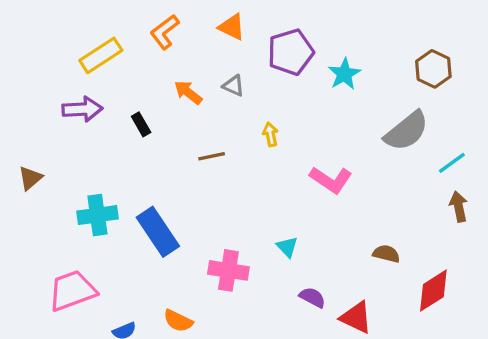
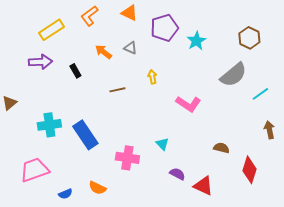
brown arrow: (459, 207) -> (269, 130), moved
red diamond: (433, 291) -> (249, 170), turned -40

